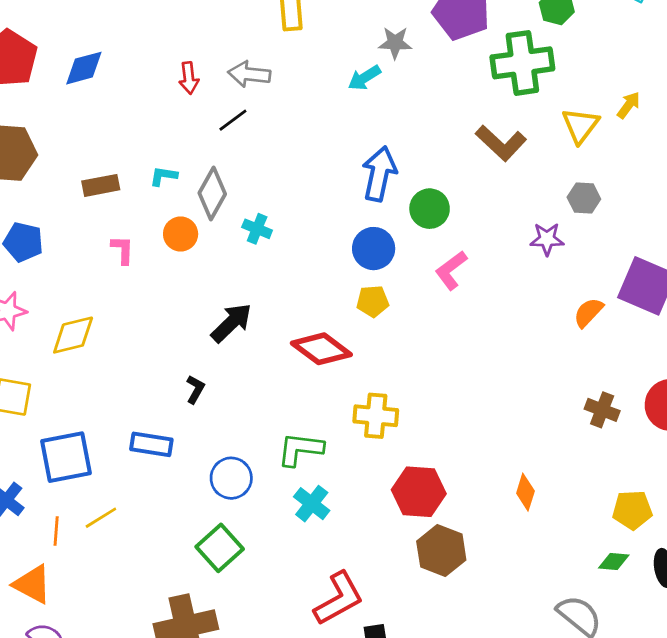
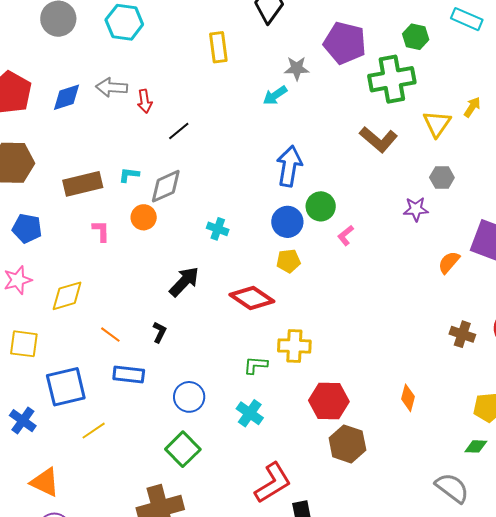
gray arrow: (249, 74) -> (112, 87), moved
brown rectangle: (101, 185) -> (83, 184), size x1.4
gray diamond: (212, 193) -> (166, 186), turned 39
green circle: (430, 209) -> (321, 206), moved
cyan cross: (257, 229) -> (218, 229), moved
pink L-shape: (451, 270) -> (346, 235), size x0.7
green L-shape: (300, 449) -> (256, 365), moved, size x0.7
orange line: (56, 531) -> (110, 335), moved, turned -55

